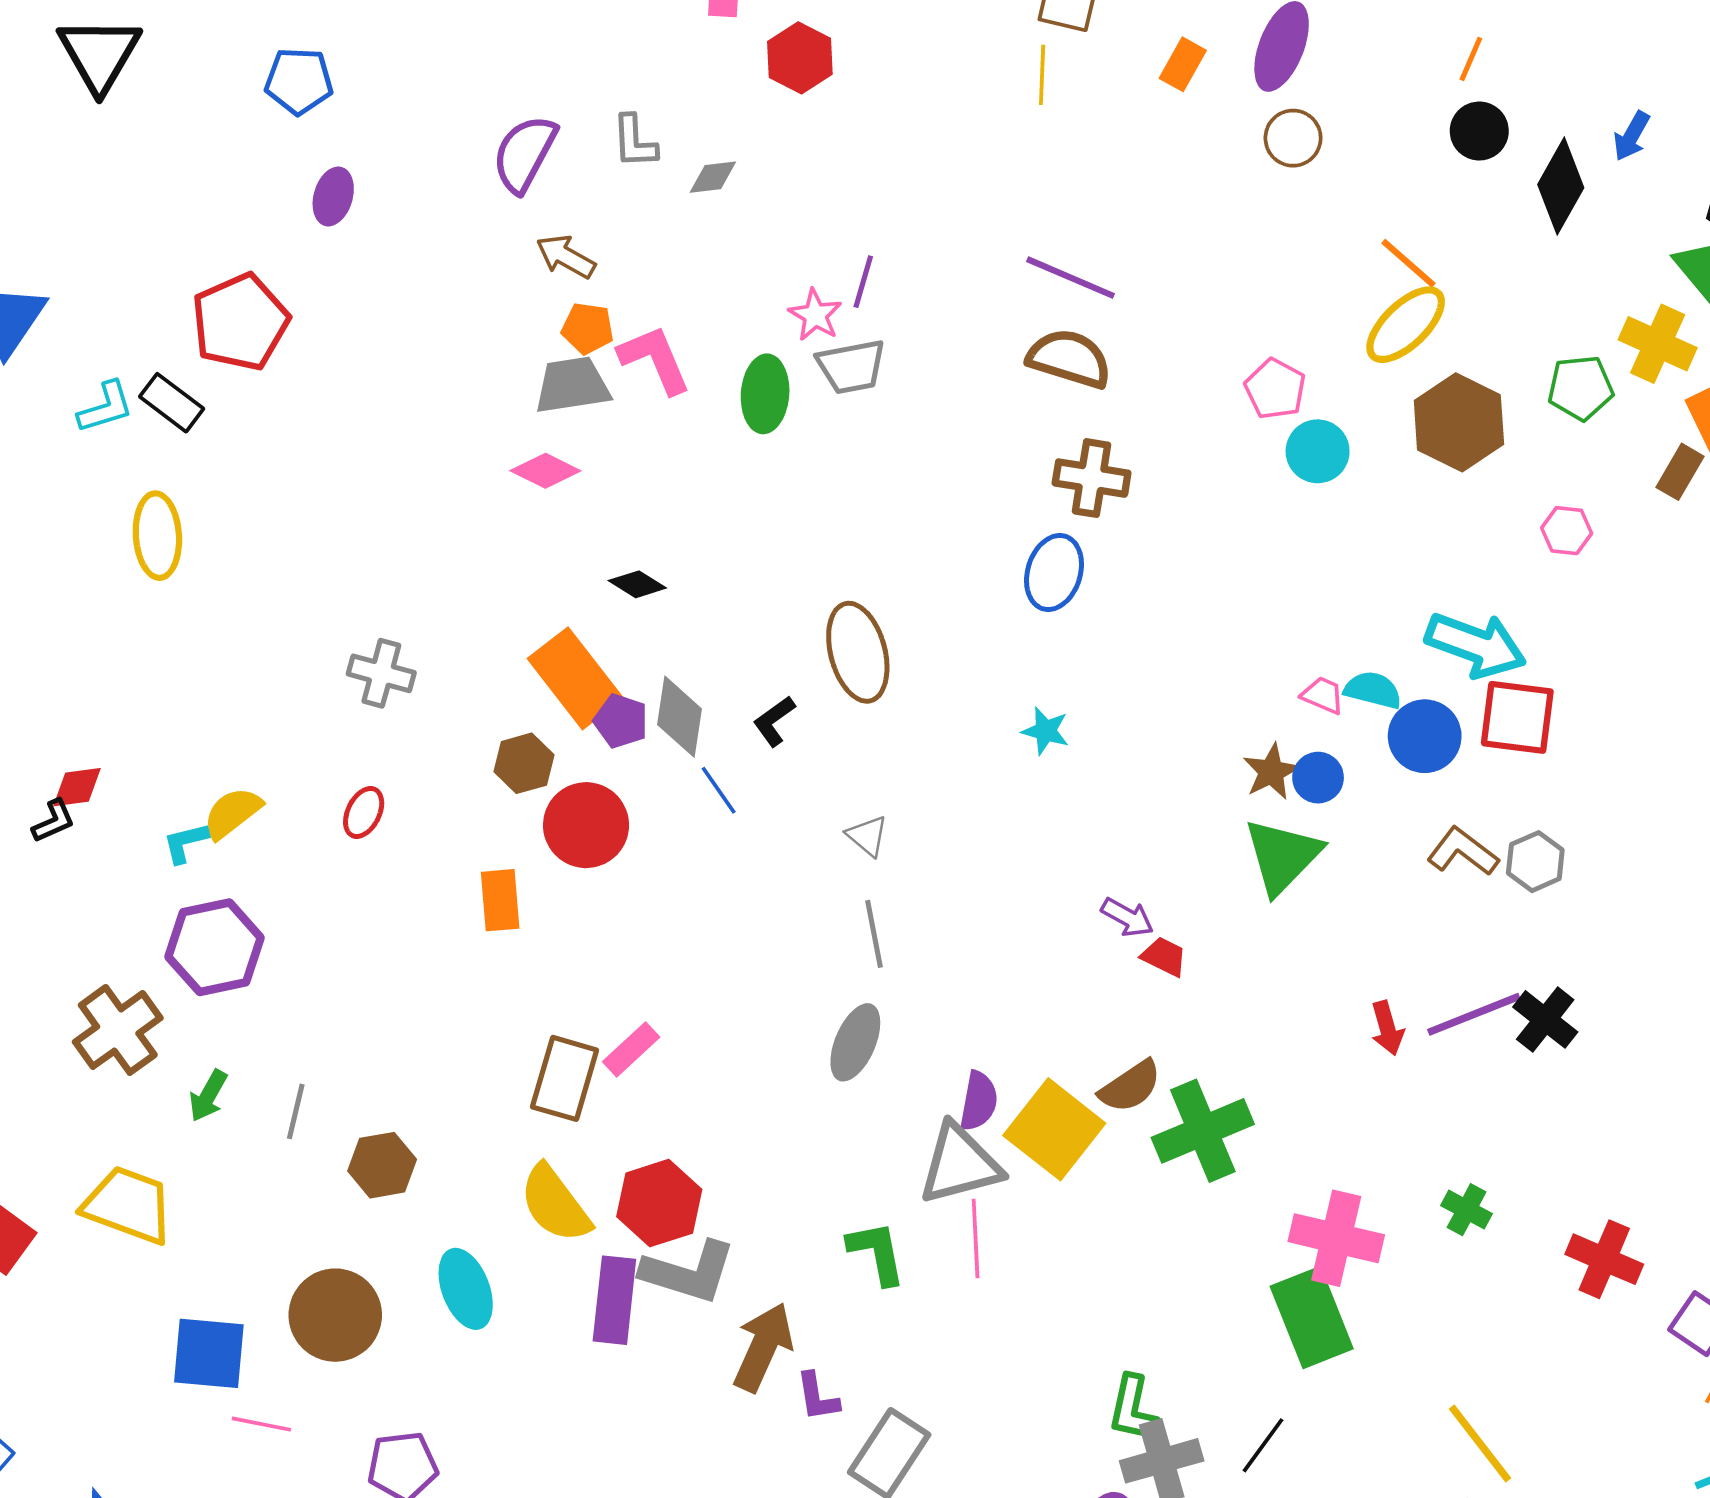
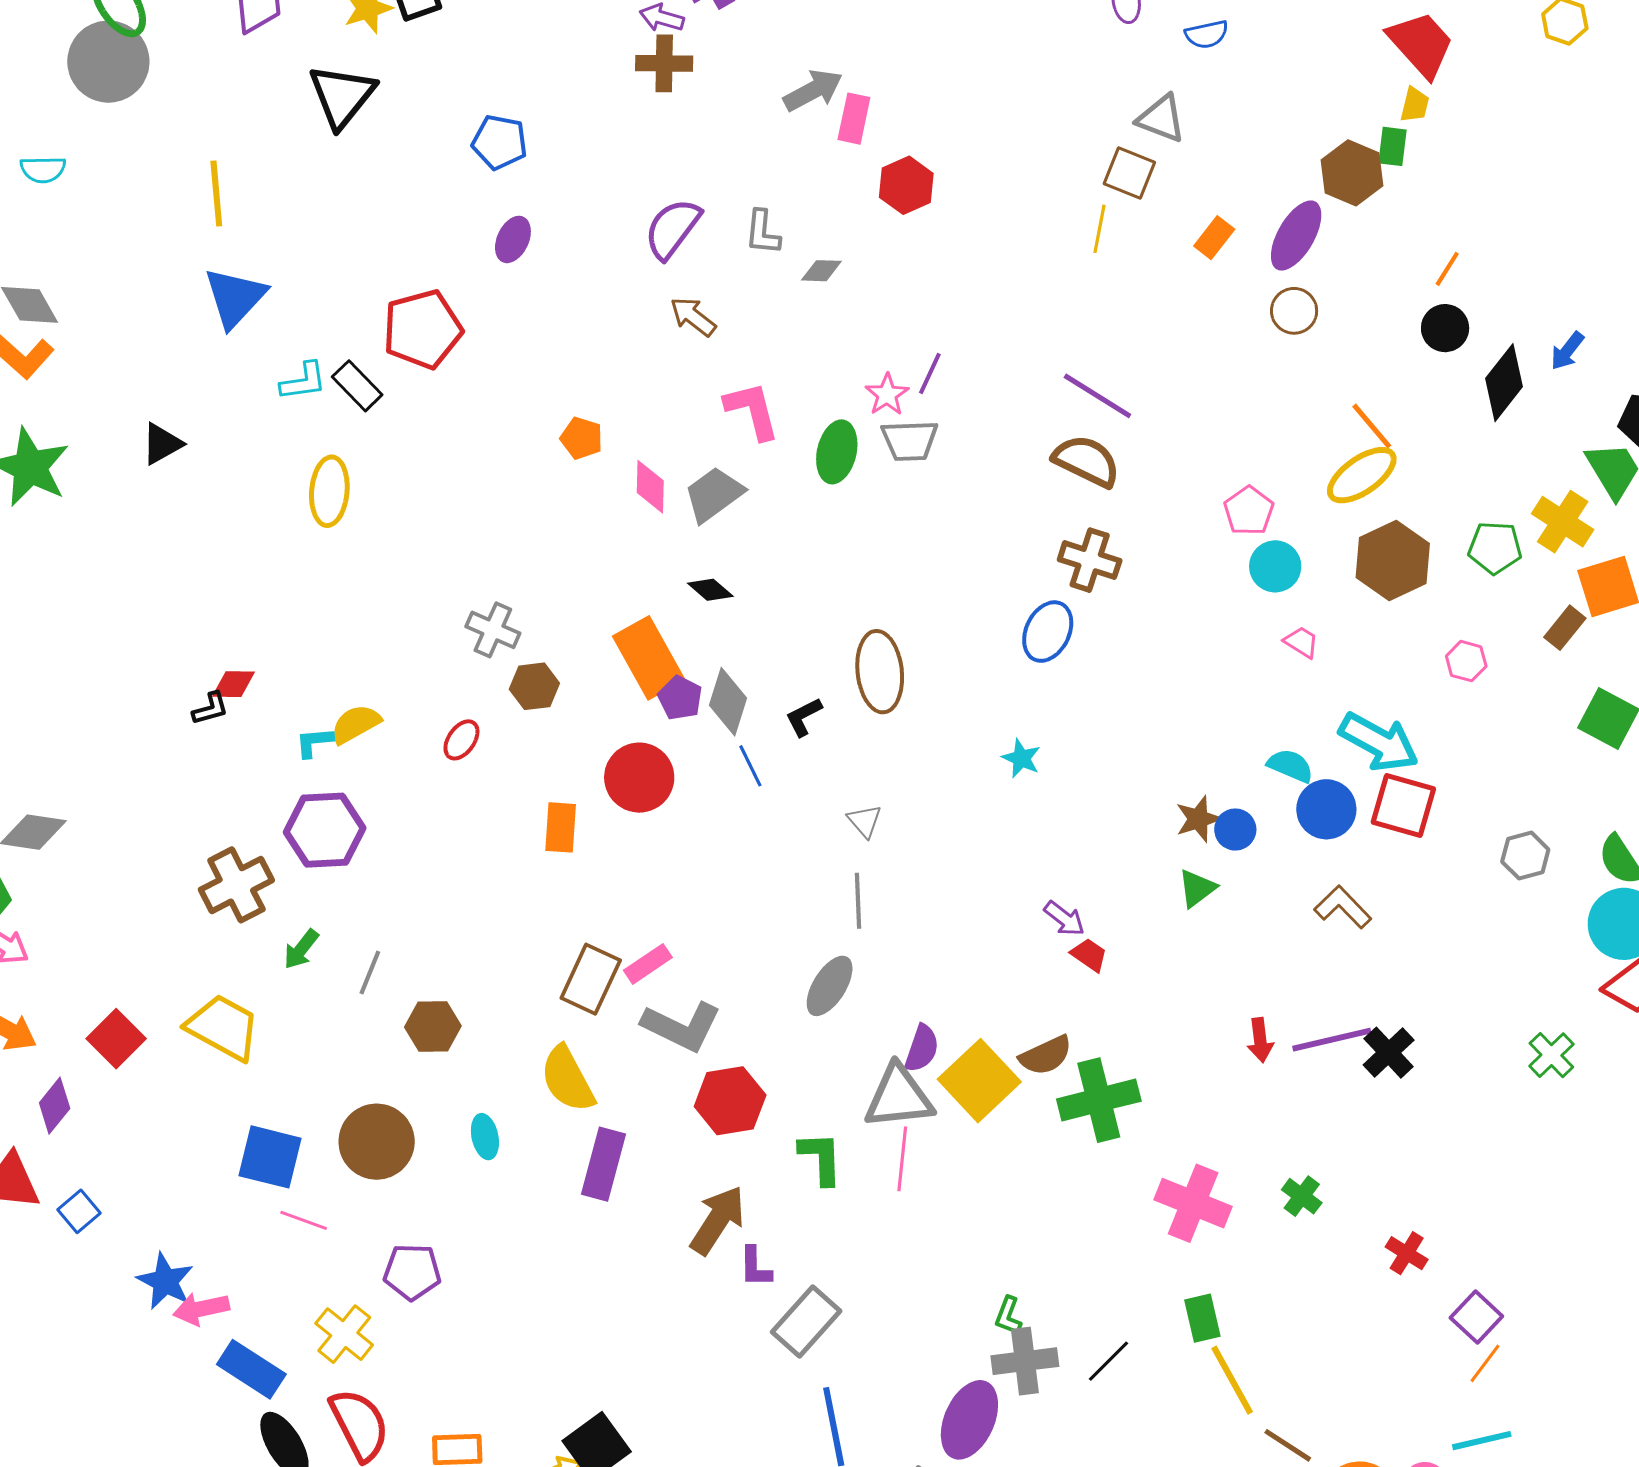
orange pentagon: (588, 328) -> (582, 438), moved
gray trapezoid: (572, 385) -> (714, 494), moved, turned -36
pink diamond: (545, 471) -> (650, 487), turned 56
pink trapezoid: (1323, 695) -> (1301, 642), moved
brown hexagon: (524, 763) -> (534, 686), moved
green triangle: (1282, 856) -> (1197, 888), size x0.6
gray hexagon: (1535, 862) -> (1525, 856), moved
red hexagon: (659, 1203) -> (730, 1101), moved
red cross: (1604, 1259) -> (1407, 1253), size x0.7
gray L-shape: (688, 1272) -> (682, 1026), moved
cyan ellipse: (466, 1289) -> (485, 1137), size x0.7
green rectangle: (1312, 1317) -> (1202, 1318), moved, size x0.6
green L-shape: (1133, 1409) -> (1008, 1316), size x0.7
yellow line: (1480, 1443) -> (1232, 1380), moved

